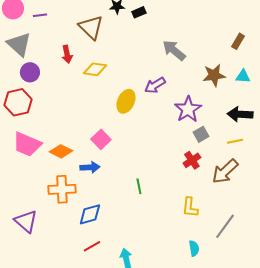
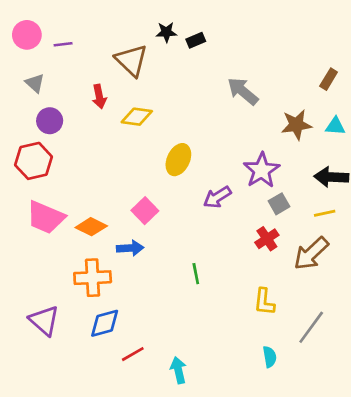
gray triangle: (19, 44) -> (35, 83), size x0.6
purple arrow: (155, 85) -> (217, 197), moved
blue diamond: (90, 214) -> (105, 323), moved

